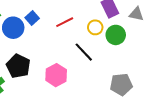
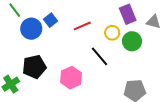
black pentagon: (18, 66) -> (34, 67), turned 30

